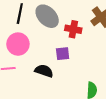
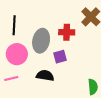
gray ellipse: (47, 16) -> (41, 41), moved, turned 65

